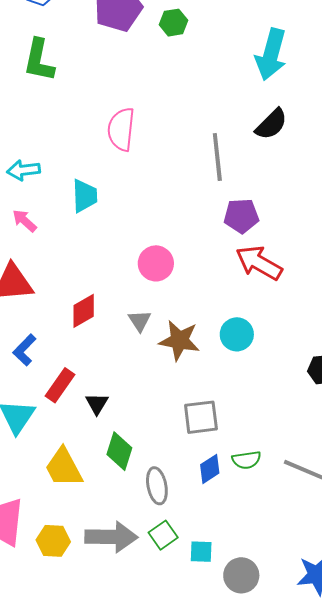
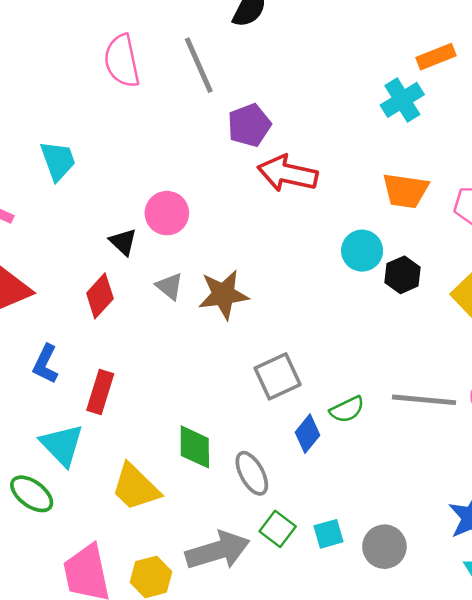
pink semicircle: (121, 129) -> (122, 61), moved
cyan circle: (237, 334) -> (362, 251), moved
black triangle: (97, 404) -> (123, 242), moved

